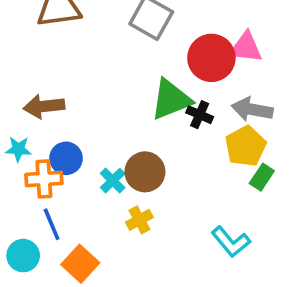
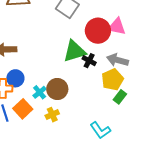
orange square: (80, 264) -> (23, 109), moved

